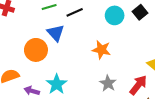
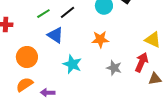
orange circle: (36, 50) -> (27, 57), moved
cyan star: (57, 84) -> (72, 64), moved

